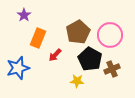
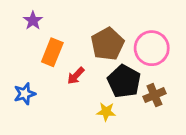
blue star: (18, 68) -> (25, 94), size x0.7

